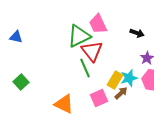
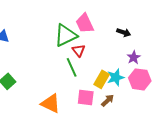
red triangle: (92, 51) -> (79, 50), size x0.6
brown arrow: (121, 93) -> (108, 100), moved
pink square: (99, 98) -> (86, 97), turned 30

